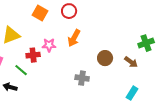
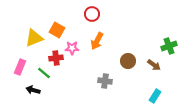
orange square: (40, 13) -> (57, 30), moved

